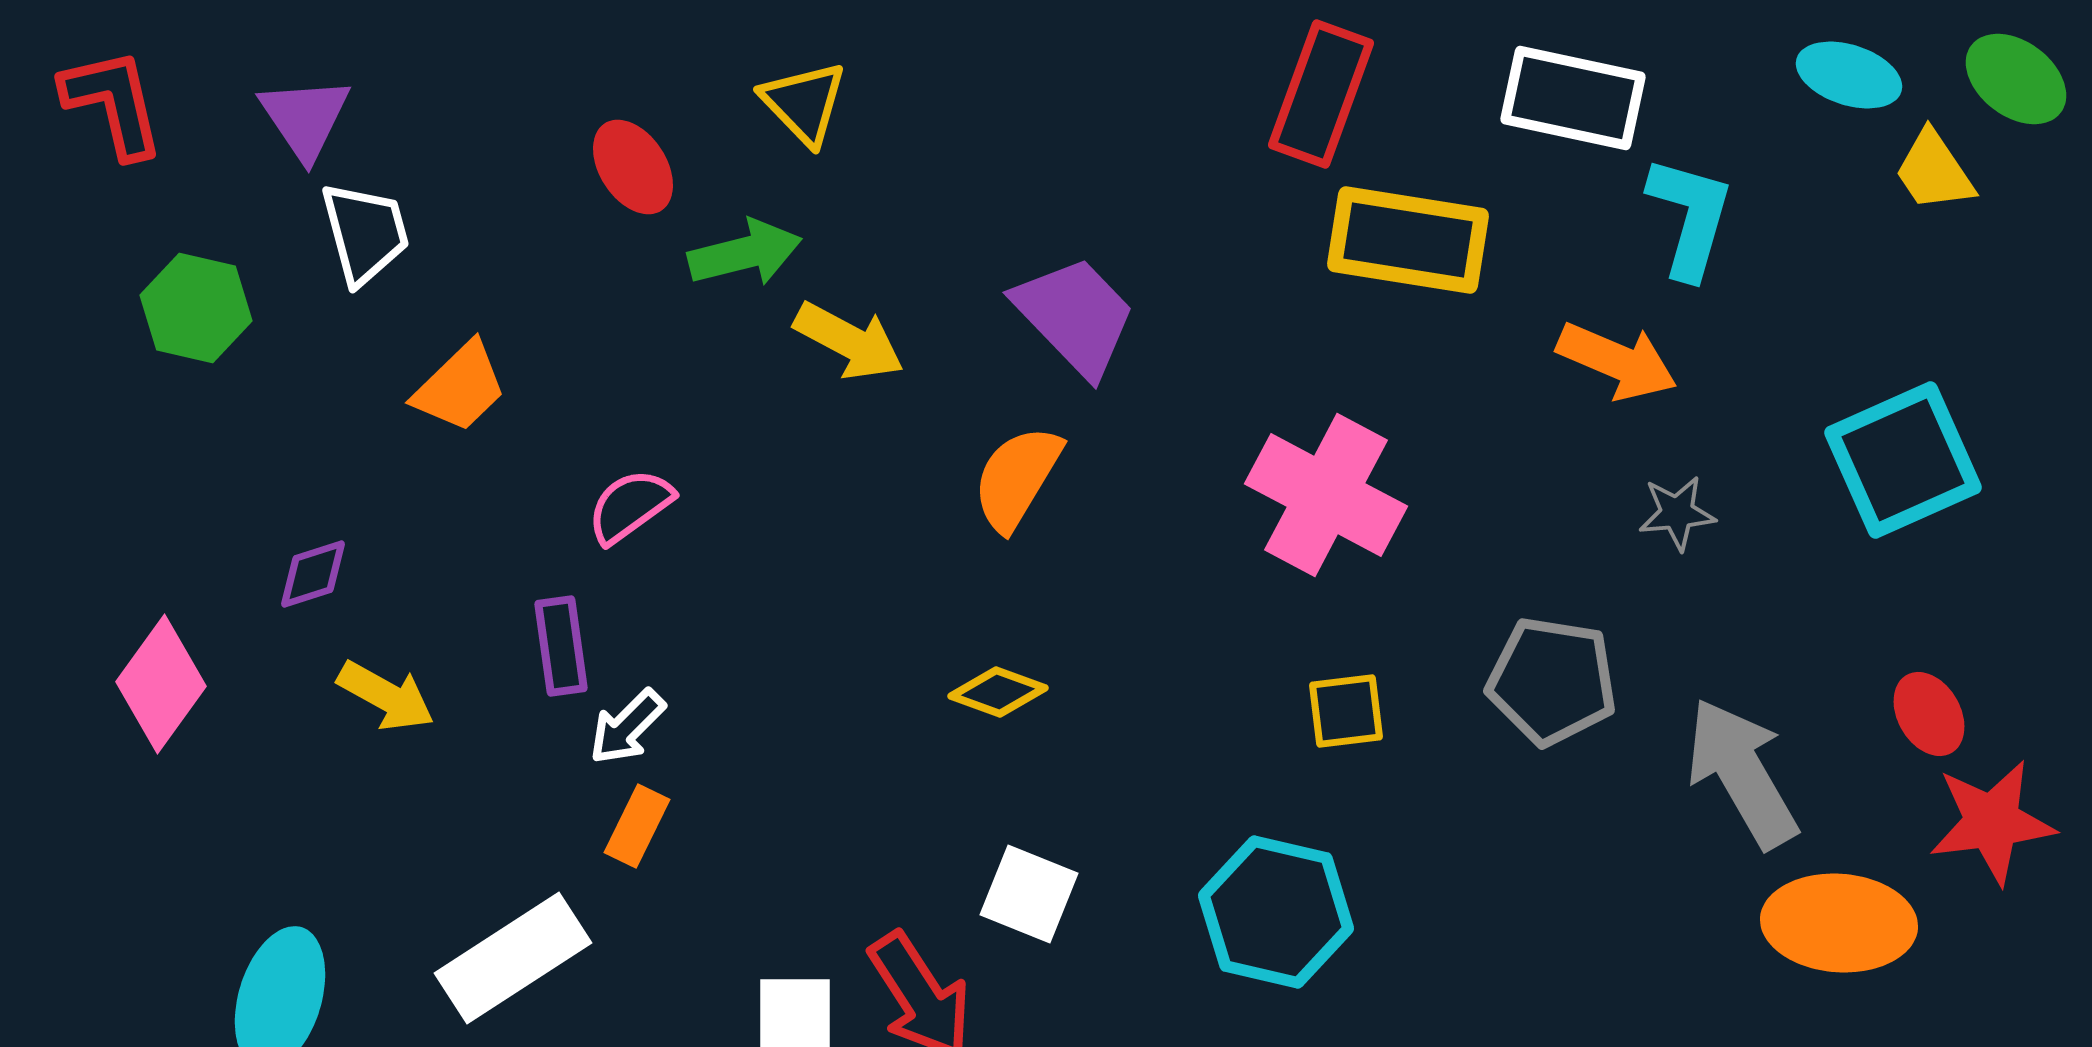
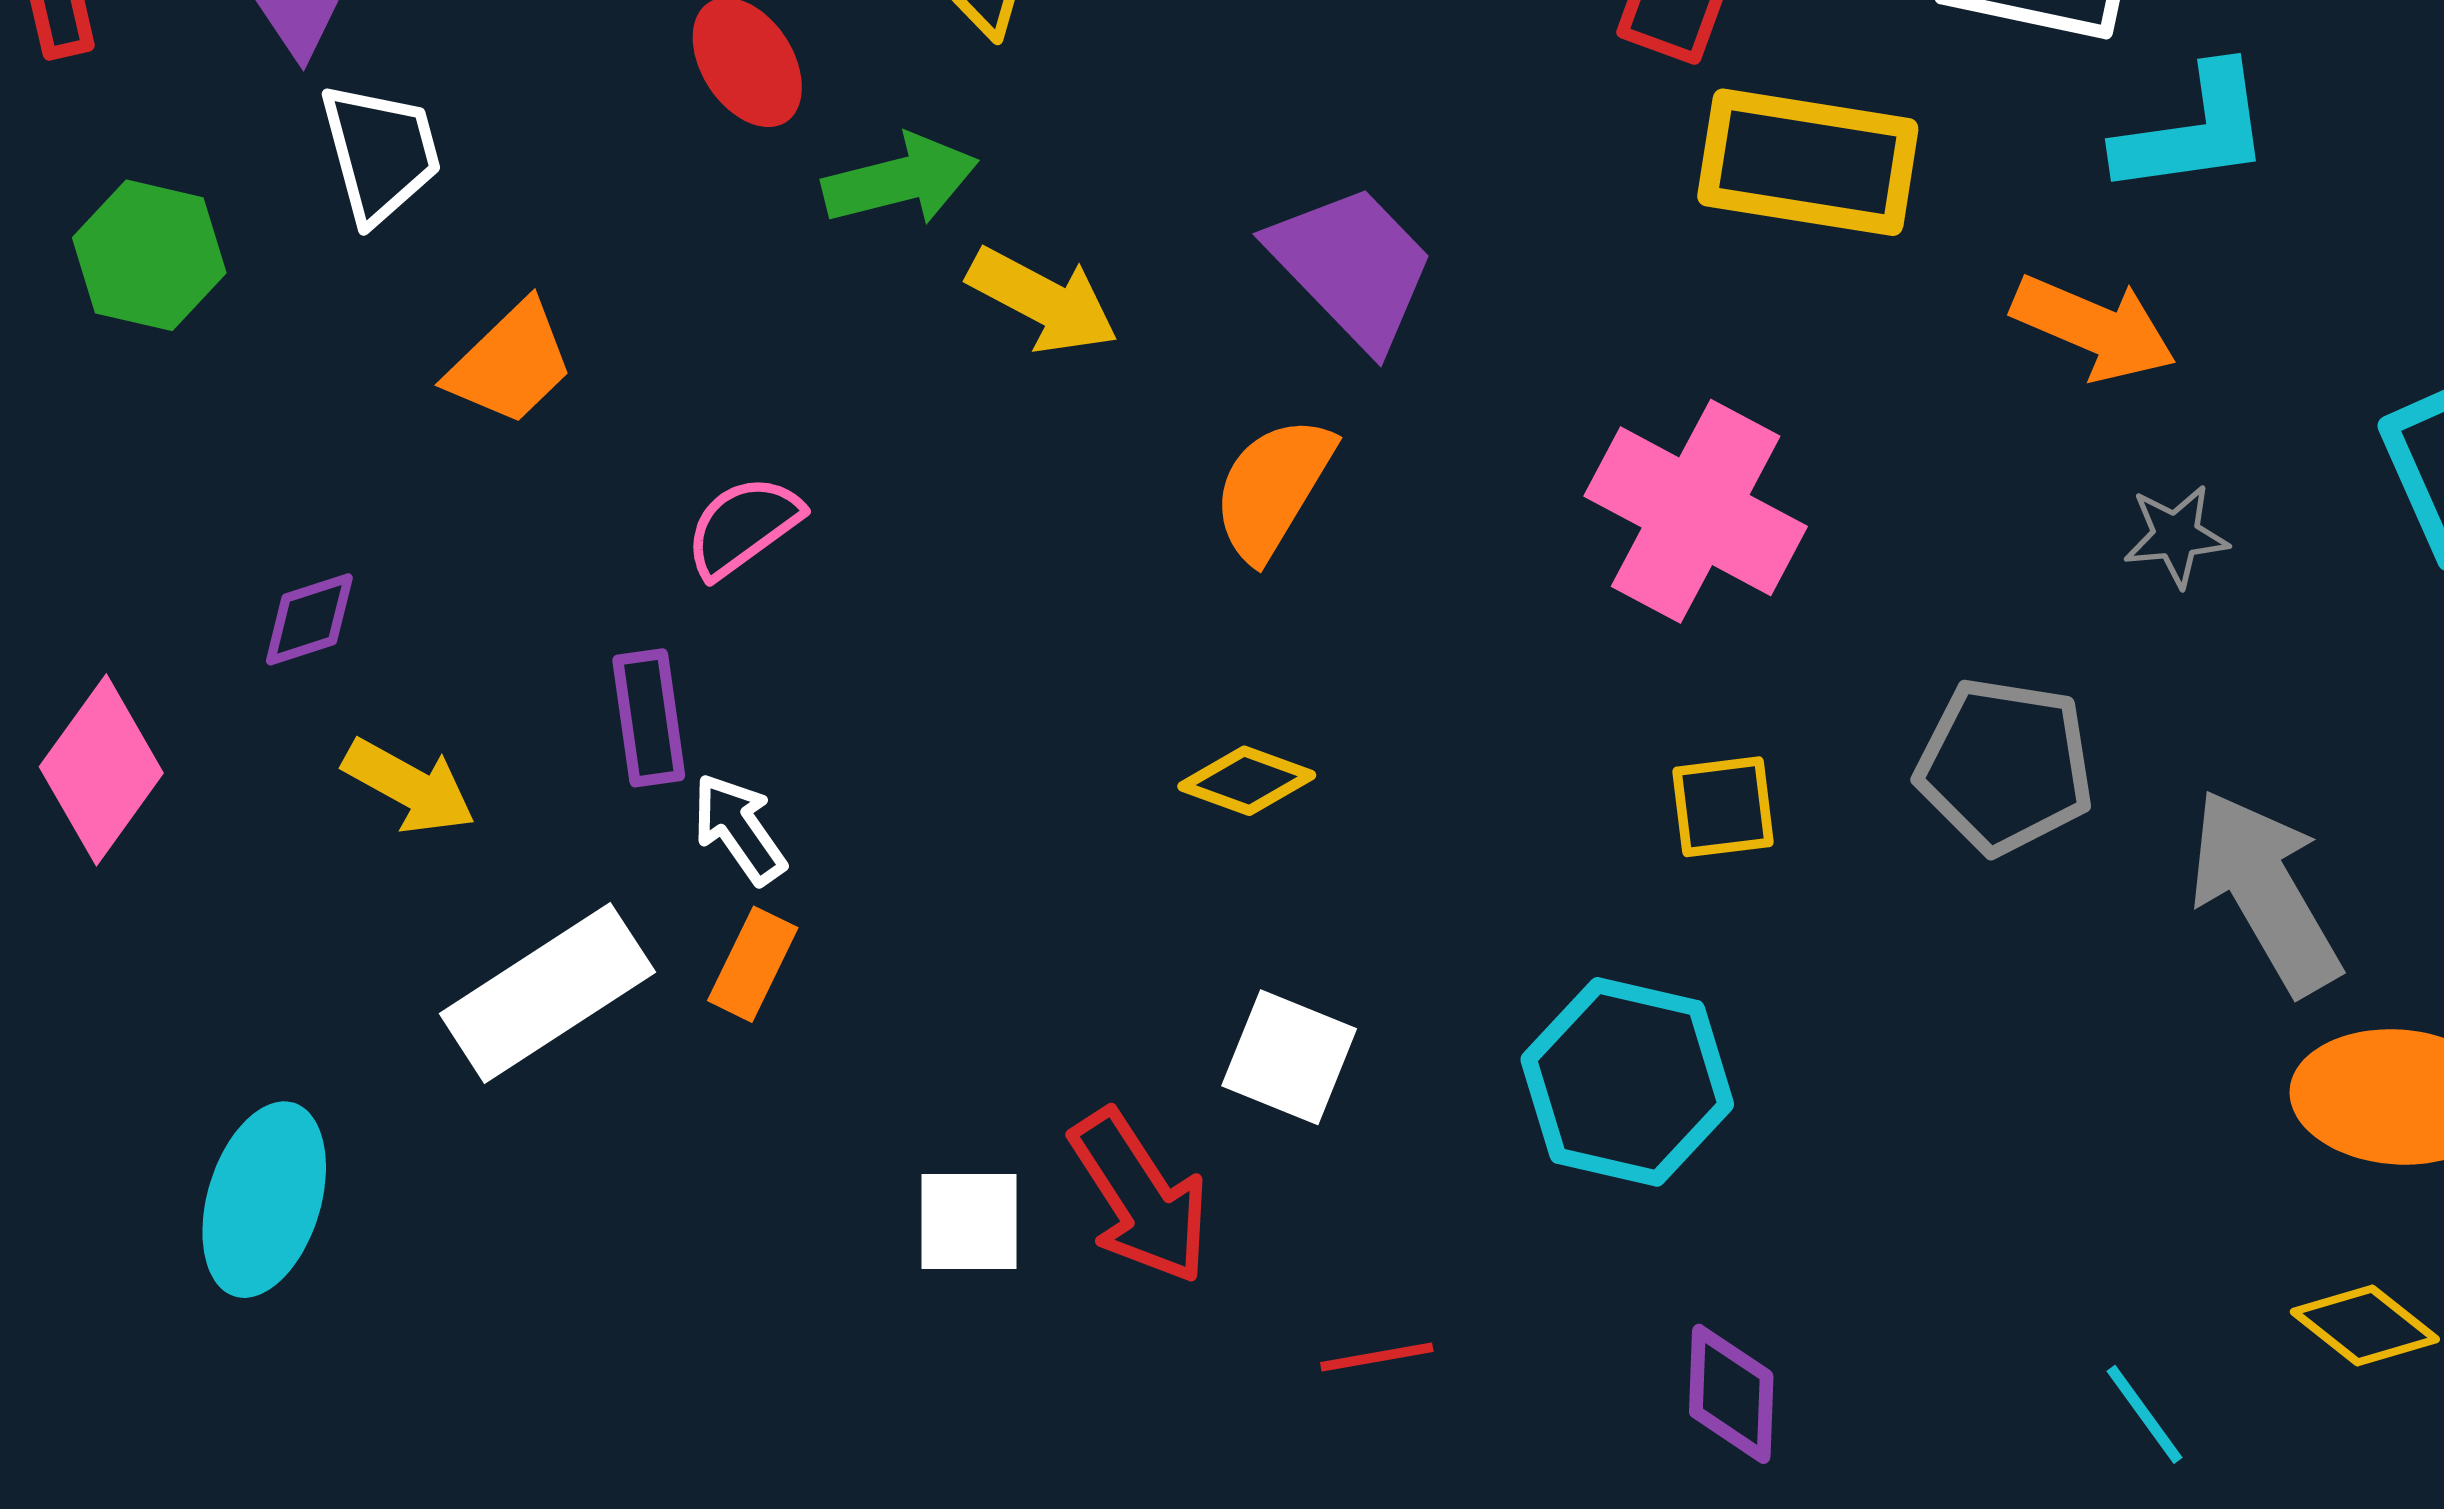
cyan L-shape: (1690, 217) -> (2194, 131), turned 66
white arrow: (627, 727) -> (739, 829), turned 100
white rectangle: (513, 958) -> (547, 993), moved

